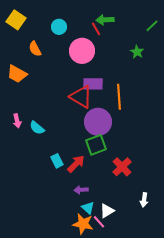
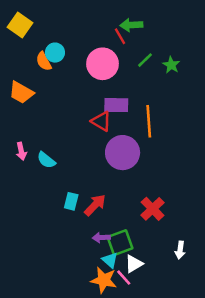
green line: (152, 26) -> (145, 60), moved
cyan circle: (59, 27) -> (55, 53), moved
red triangle: (81, 97) -> (101, 121), size x0.7
green square: (96, 145) -> (120, 243), moved
cyan rectangle: (57, 161) -> (71, 201), turned 40

